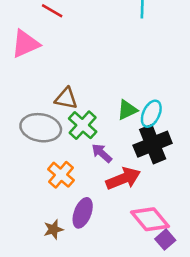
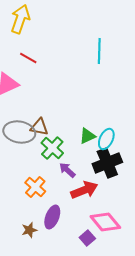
gray ellipse: (41, 128) -> (19, 132), moved
purple square: (165, 240) -> (87, 238), moved

